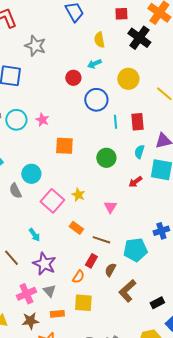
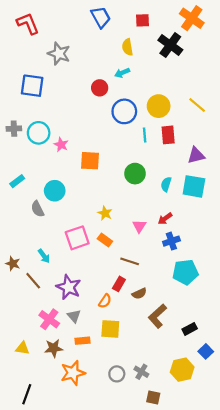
red square: (121, 14) -> (142, 20), moved
yellow circle: (128, 79) -> (159, 106), moved
pink star: (42, 120) -> (61, 145), moved
cyan semicircle: (139, 152) -> (166, 184), moved
red arrow: (135, 182) -> (165, 219), moved
pink square: (52, 201) -> (77, 238), moved, turned 30
orange rectangle: (76, 228) -> (105, 240), moved
blue cross: (161, 231) -> (171, 241), moved
cyan arrow: (34, 235) -> (44, 256), moved
cyan pentagon: (135, 250) -> (185, 272), moved
brown semicircle: (110, 270) -> (139, 294), turned -144
pink cross: (26, 294) -> (49, 319), turned -30

